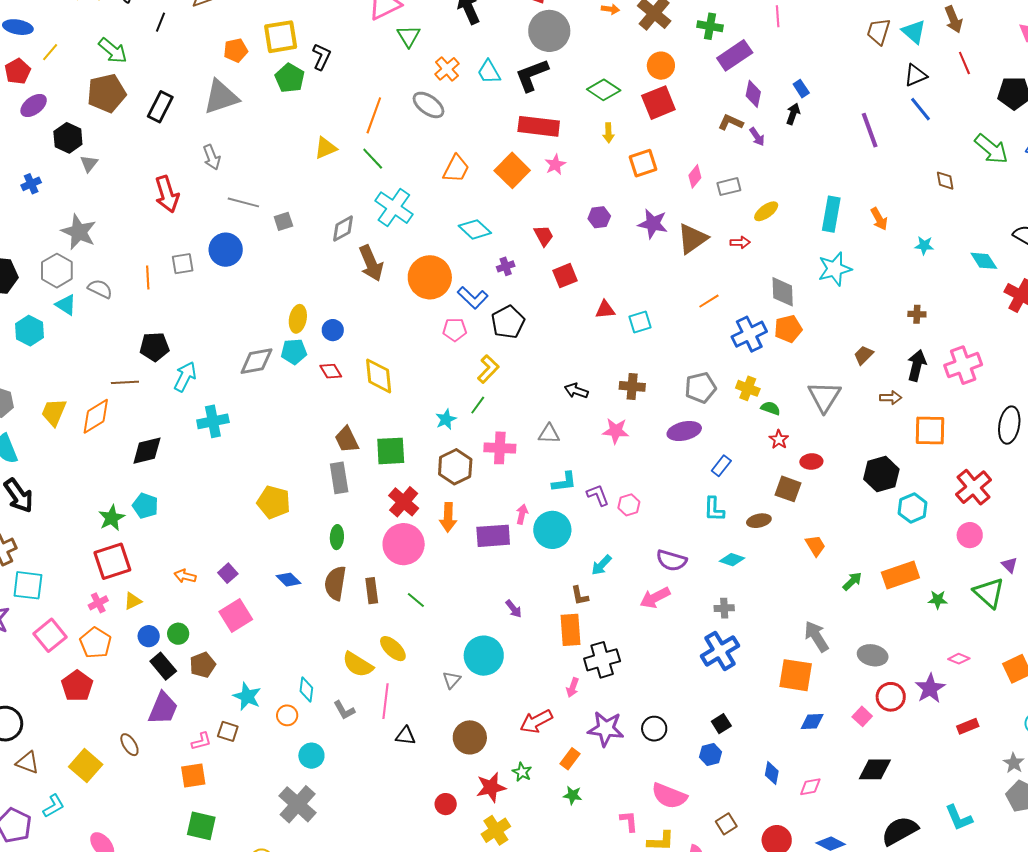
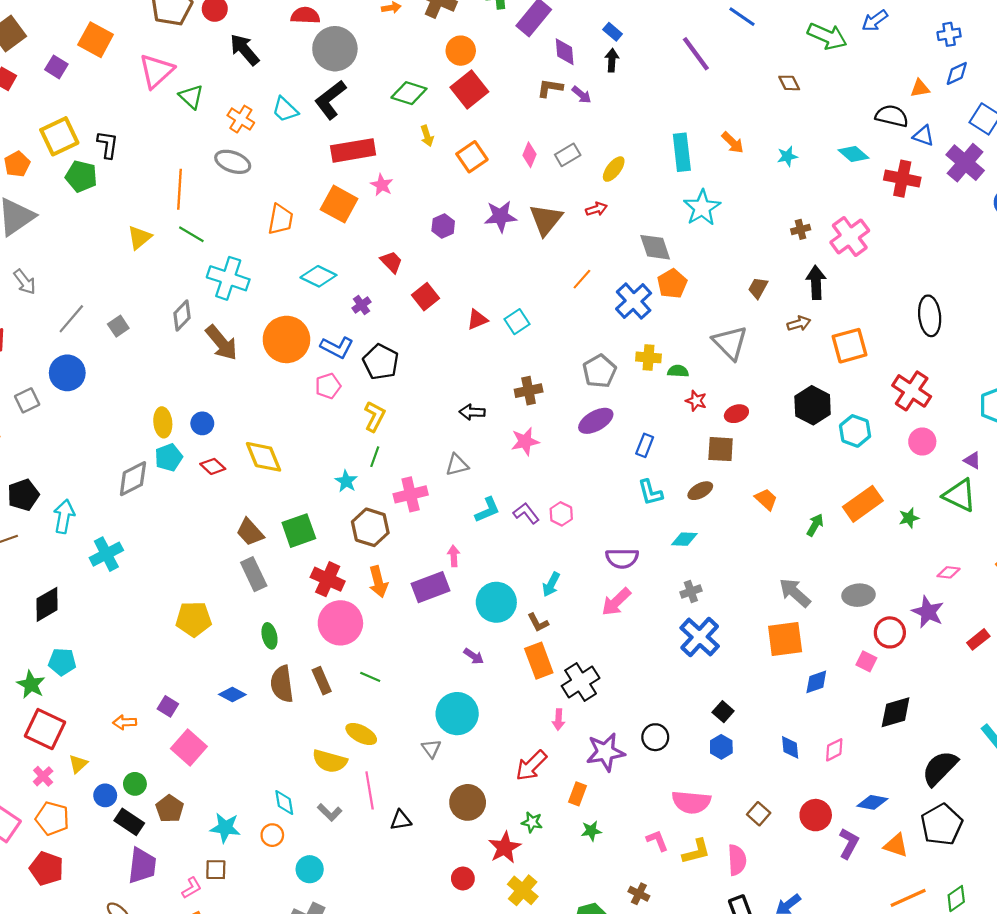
gray line: (243, 202) -> (71, 319), turned -48
pink cross: (963, 365) -> (850, 236), moved
cyan circle: (552, 530) -> (496, 602), moved
red square: (112, 561) -> (45, 729), turned -30

